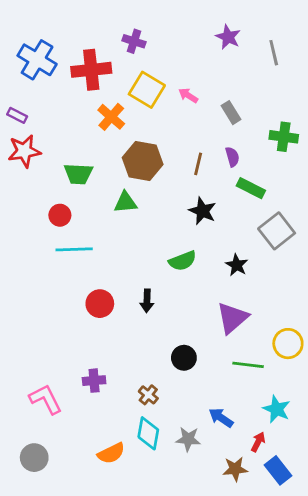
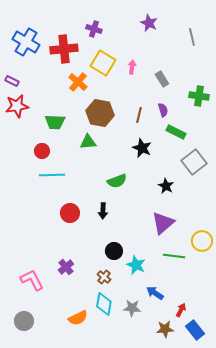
purple star: (228, 37) -> (149, 23), moved
pink arrow: (188, 95) -> (132, 67), turned 64
green semicircle: (182, 261) -> (117, 181), moved
black circle: (184, 358) -> (114, 251), moved
purple cross: (94, 381) -> (66, 267), turned -35
cyan star: (277, 409) -> (136, 265), moved

